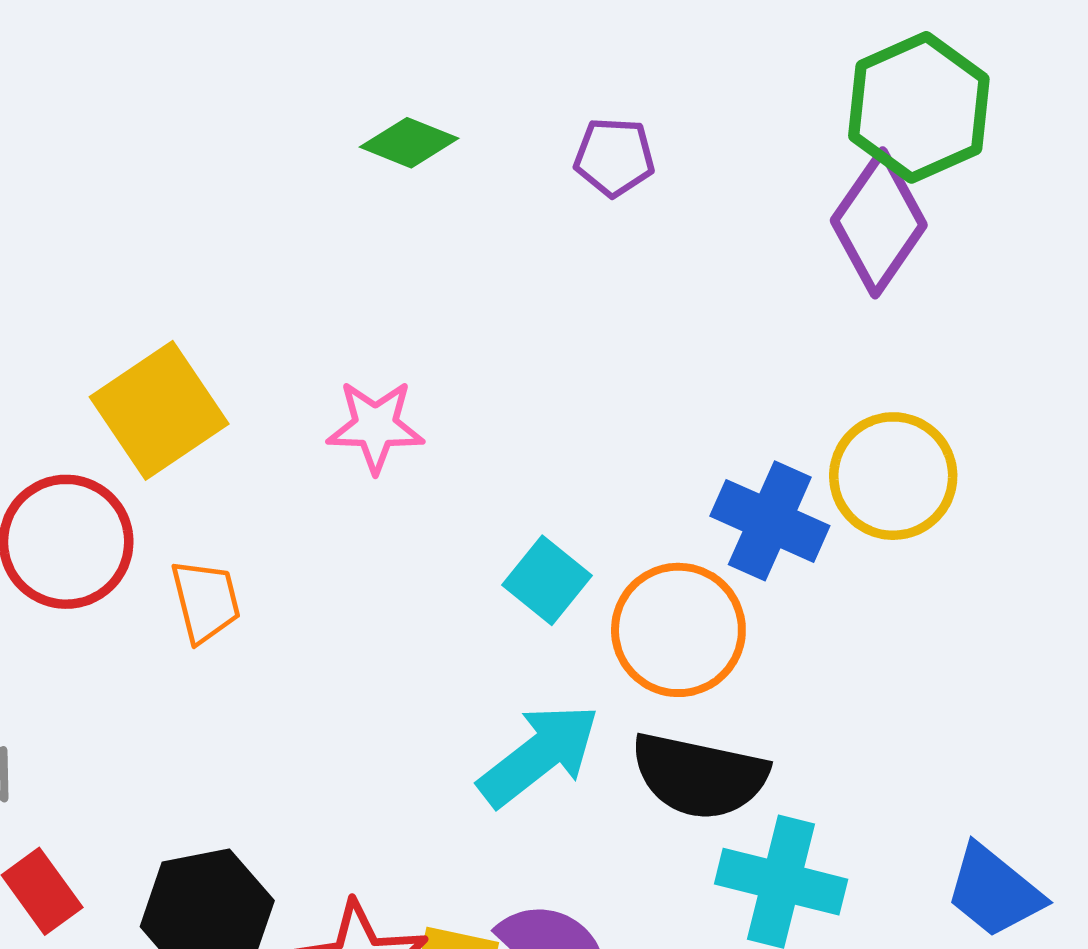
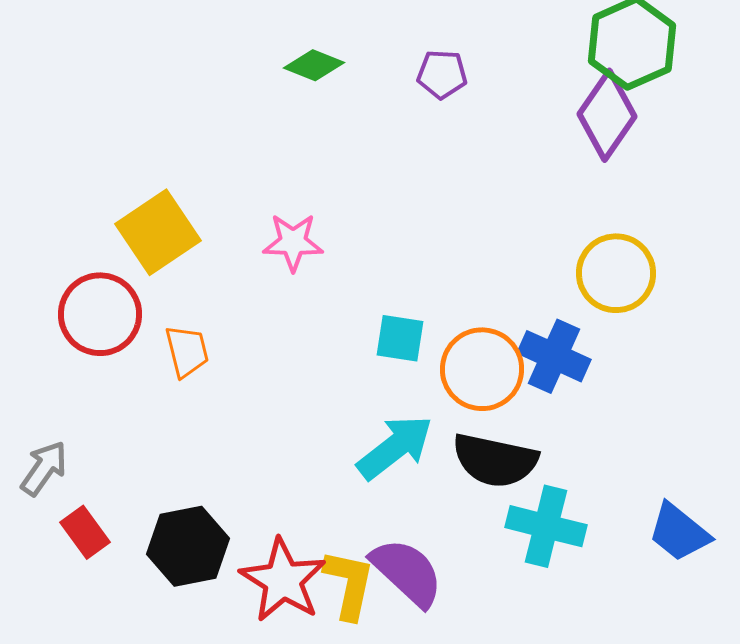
blue cross: (770, 521) -> (554, 356), moved
cyan square: (547, 580) -> (400, 338), turned -30

